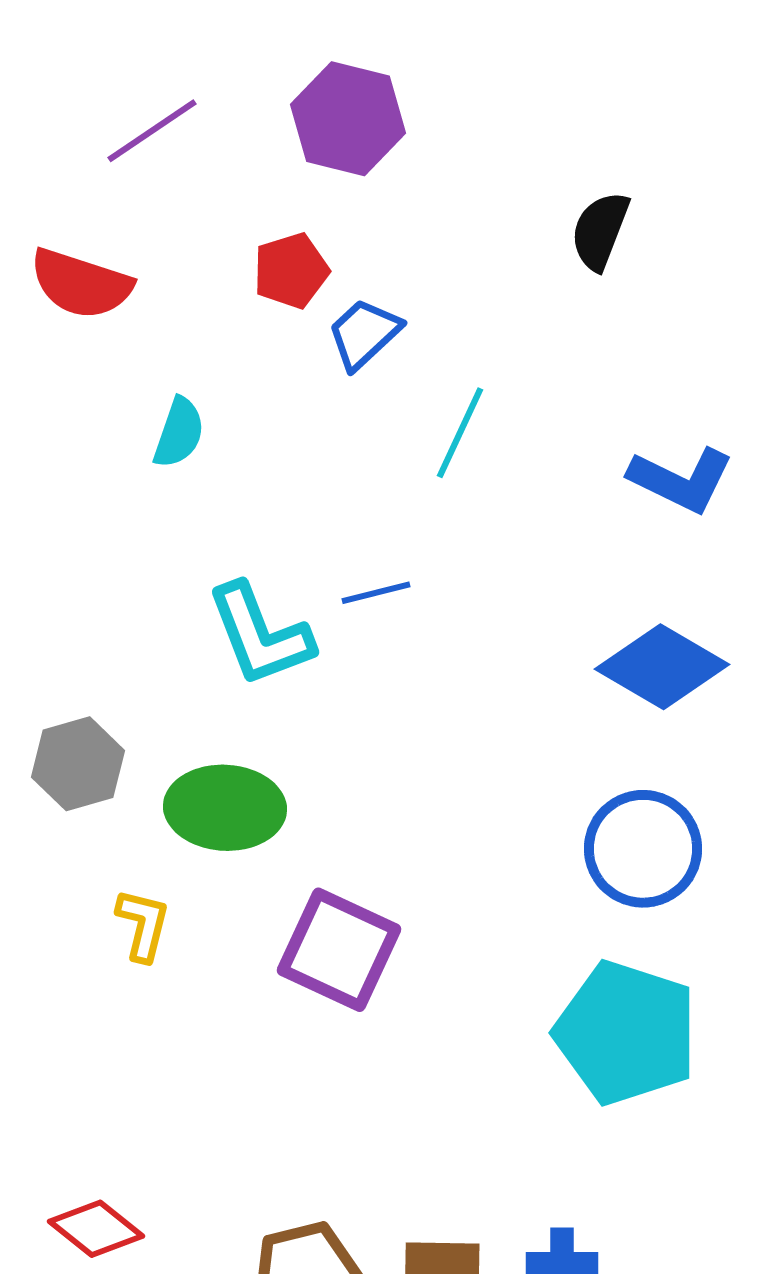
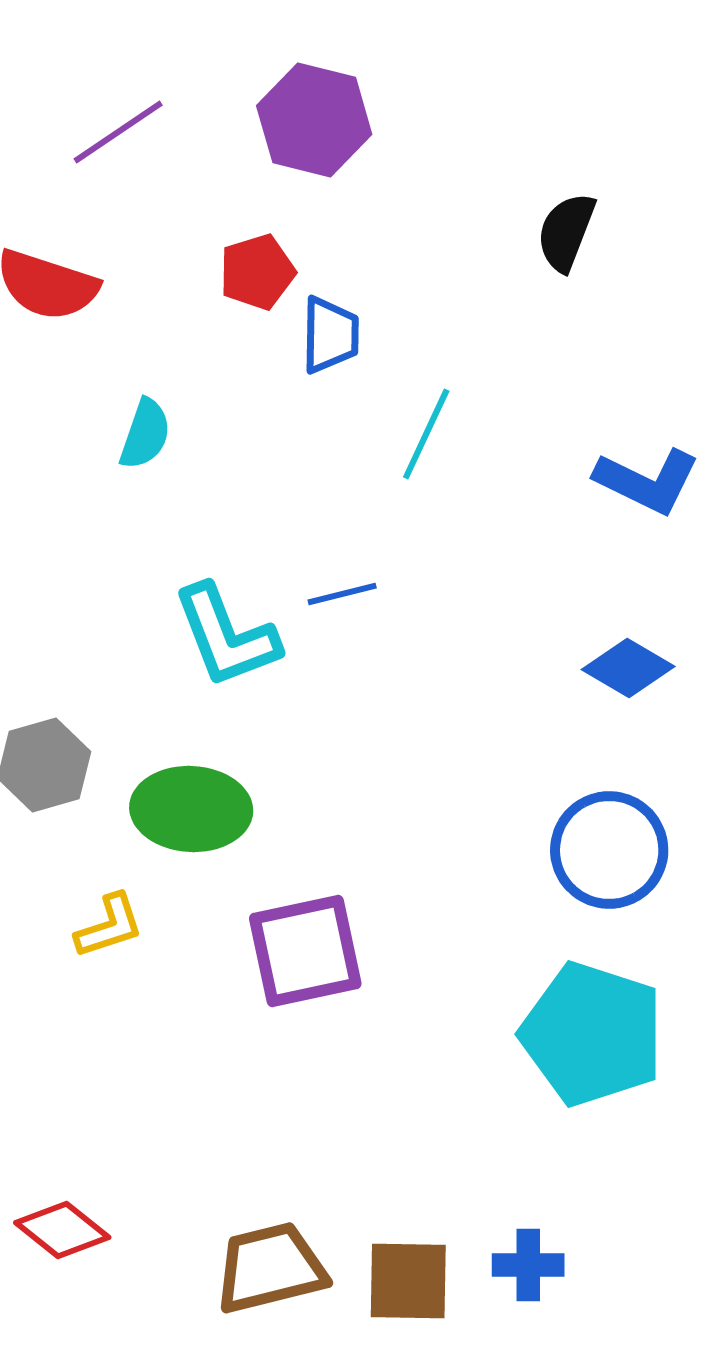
blue trapezoid: (364, 334) -> (330, 335), turned 134
blue diamond: (662, 667) -> (628, 668), size x0.7
yellow L-shape: (143, 925) -> (109, 926), turned 58
purple square: (339, 950) -> (305, 951), turned -37

